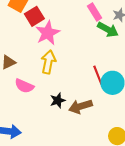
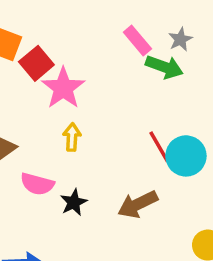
yellow arrow: (48, 62) -> (72, 137), size x0.7
black star: (58, 100) -> (74, 202), moved

